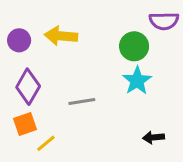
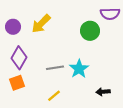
yellow arrow: (61, 36) -> (41, 24), turned -50
cyan star: (137, 81) -> (79, 69), moved
yellow line: (46, 143) -> (54, 96), moved

